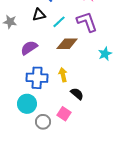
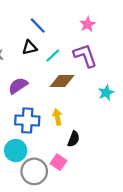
black semicircle: (77, 94) -> (74, 139), turned 72
gray circle: (43, 122) -> (34, 171), size x1.5

